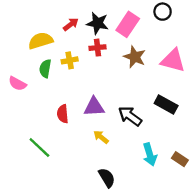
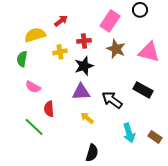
black star: (98, 23) -> (84, 66), moved, turned -30
green semicircle: (45, 69) -> (22, 59), moved
pink semicircle: (17, 84) -> (33, 87), moved
red semicircle: (63, 114) -> (49, 109), moved
black semicircle: (107, 178) -> (92, 153), turned 48

